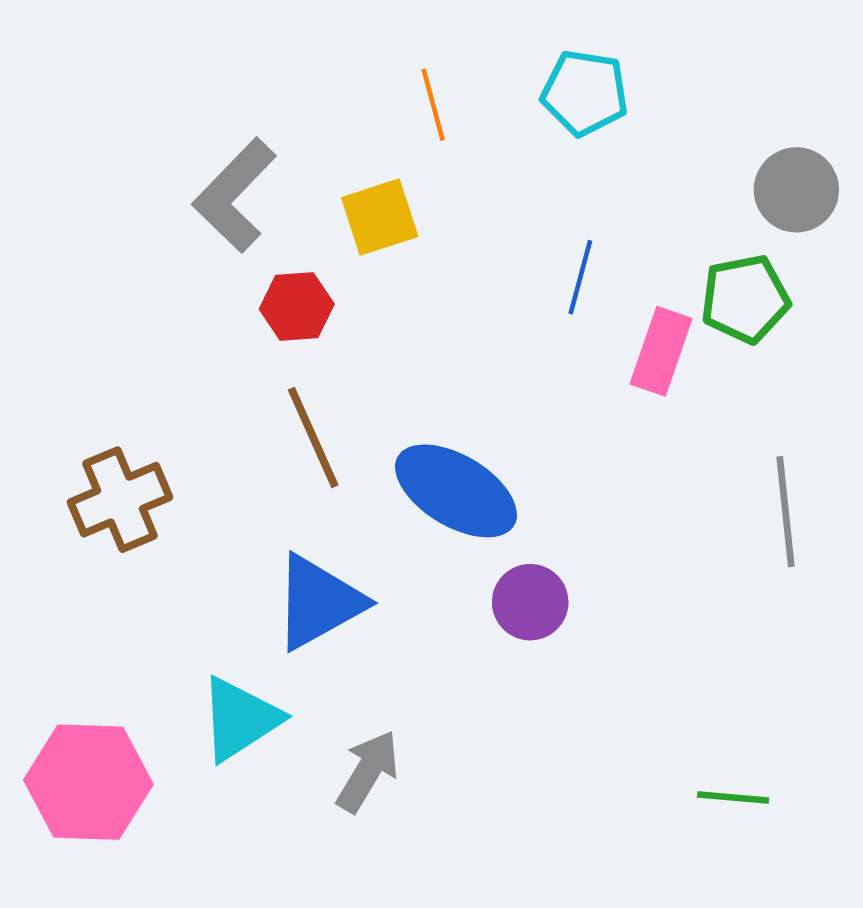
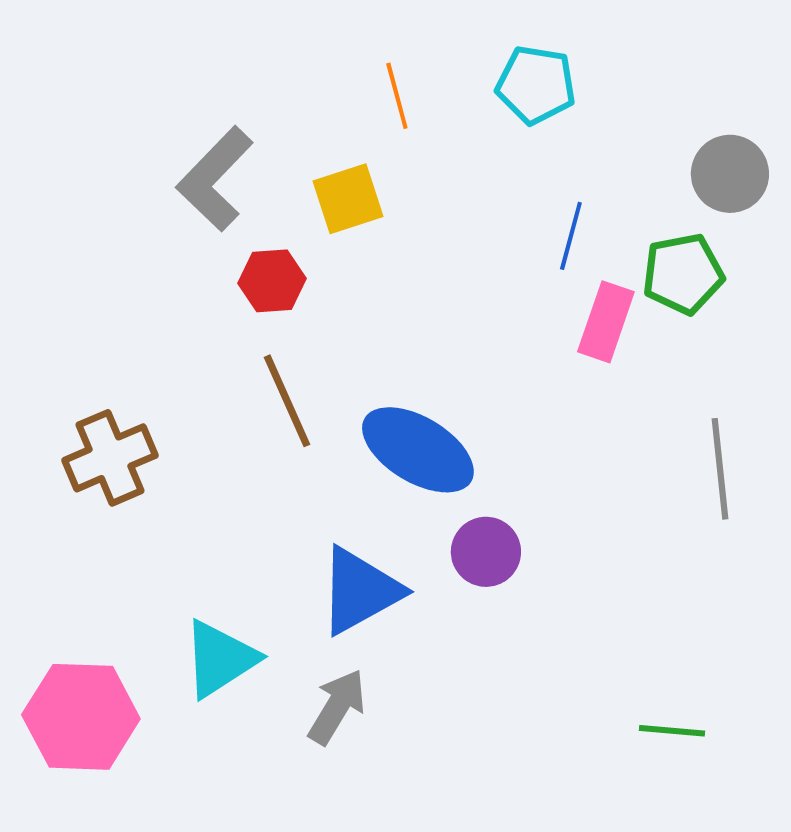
blue line: (580, 277) -> (571, 236), moved
blue triangle: (319, 602) -> (360, 591), moved

